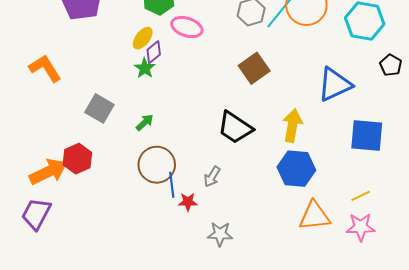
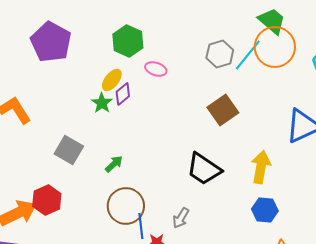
pink ellipse: (187, 27) -> (156, 69), size x0.7
green star: (145, 68) -> (102, 103), moved
blue hexagon: (296, 169) -> (265, 210), size x0.7

